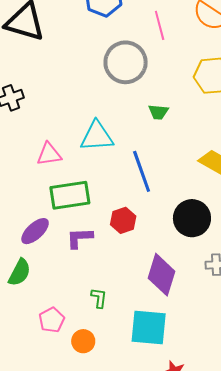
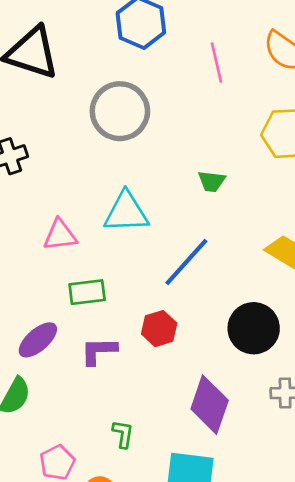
gray circle: (126, 62) -> (120, 111), moved
blue line: (142, 171) -> (186, 262), turned 60
green rectangle: (70, 195) -> (87, 292), size x0.7

